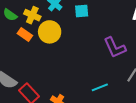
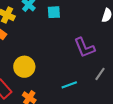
yellow circle: (50, 32) -> (24, 67), moved

